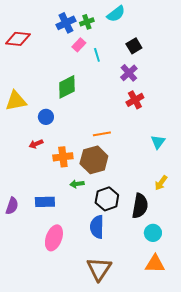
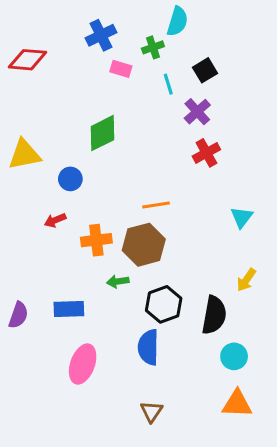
cyan semicircle: (116, 14) -> (177, 21), turned -36
green cross: (87, 22) -> (153, 47), moved
pink rectangle: (79, 45) -> (121, 69), turned 64
cyan line: (97, 55) -> (168, 84), moved
brown triangle: (99, 269) -> (151, 411), size x0.6

